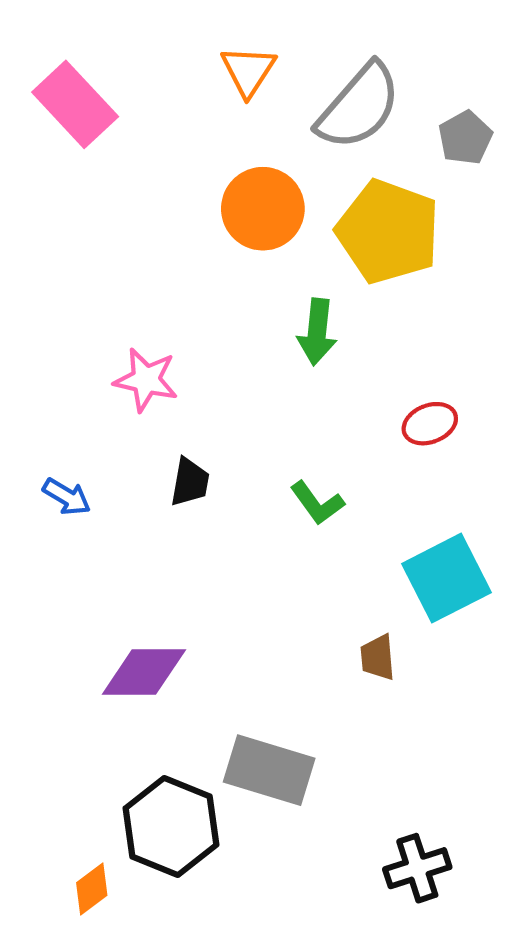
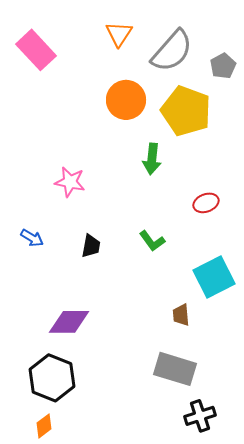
black trapezoid: (190, 482) -> (91, 246), moved
gray rectangle: (269, 770) -> (175, 369), moved
black hexagon: (171, 826) -> (52, 378), moved

